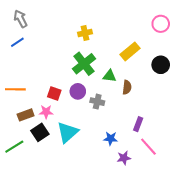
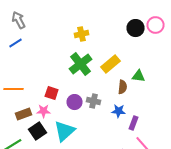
yellow rectangle: (130, 51) -> (111, 64), moved
black circle: (161, 65) -> (136, 28), moved
green triangle: (110, 76) -> (139, 76), moved
purple circle: (78, 91) -> (75, 102), moved
blue star: (111, 138) -> (119, 111), moved

